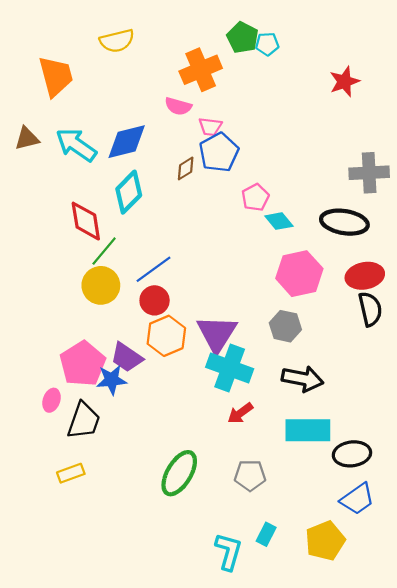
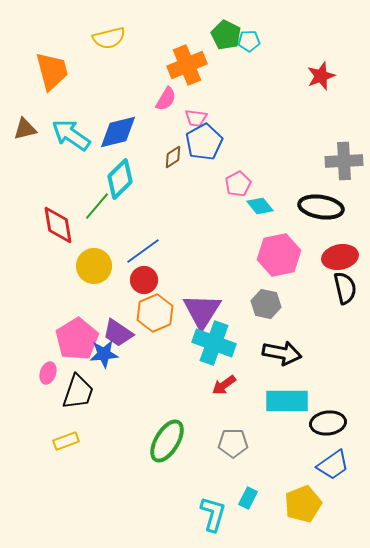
pink semicircle: (178, 106) -> (166, 99), turned -75
red diamond: (86, 221) -> (58, 225), moved
green line: (104, 251) -> (97, 206), moved

